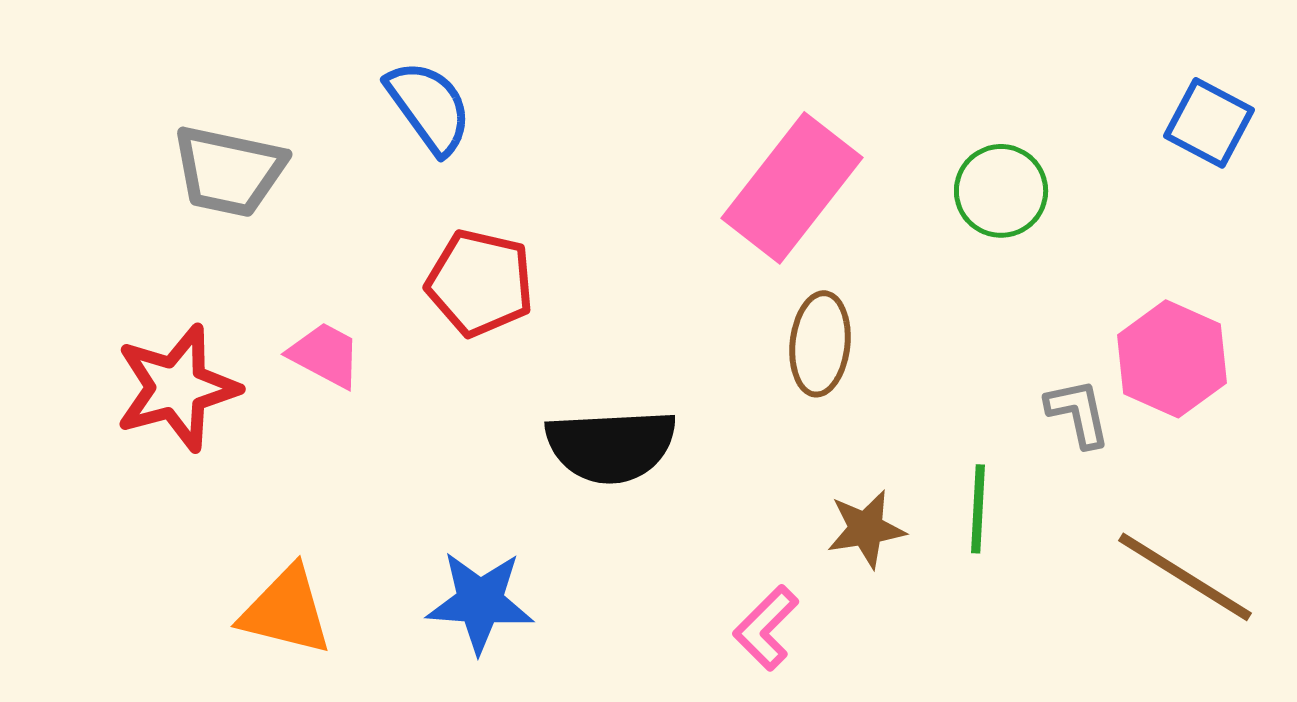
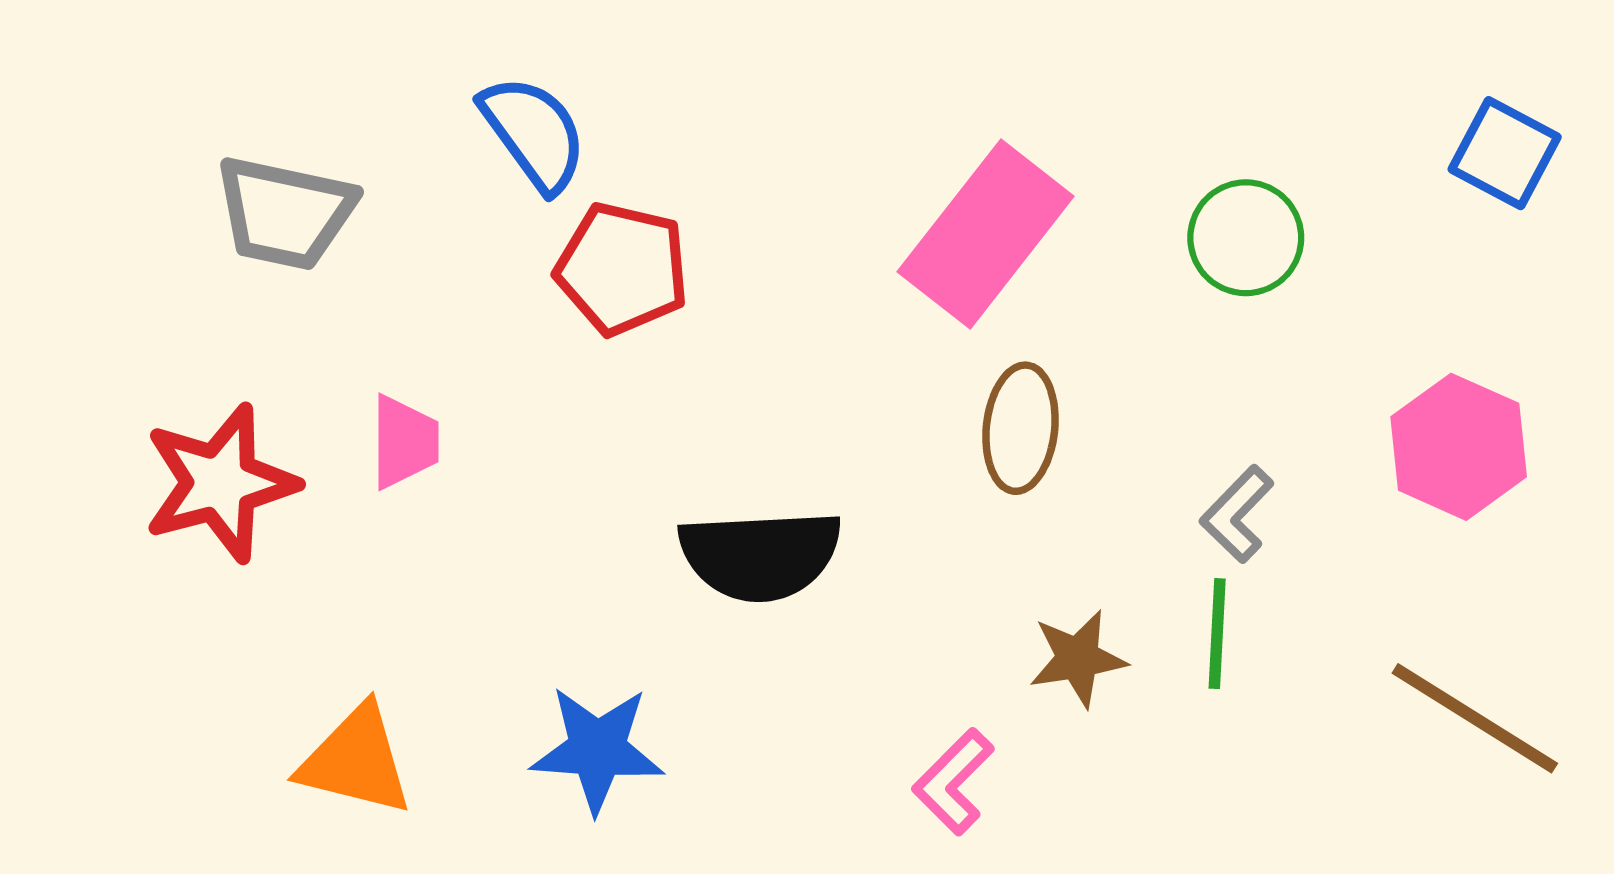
red pentagon: (480, 283) -> (622, 269), moved
pink trapezoid: (325, 355) -> (404, 442), turned 62
gray L-shape: (1078, 413) -> (1237, 514), moved, turned -124

